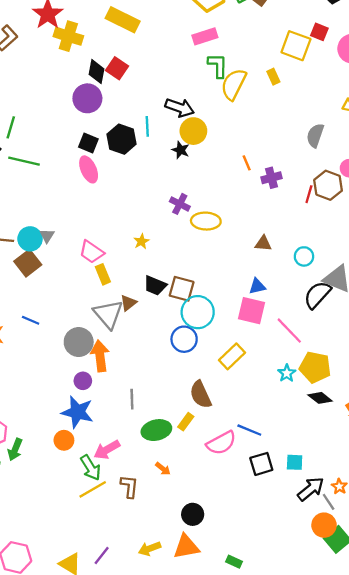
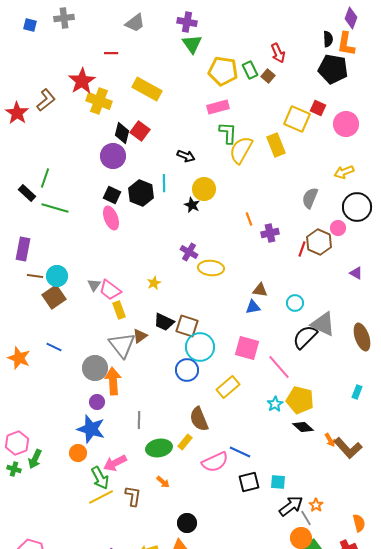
yellow rectangle: (273, 77) -> (276, 145), size x1.6
black arrow: (180, 108) -> (186, 156), moved, size x0.7
gray triangle: (47, 236) -> (94, 285), moved
blue triangle: (257, 286) -> (253, 307), moved

